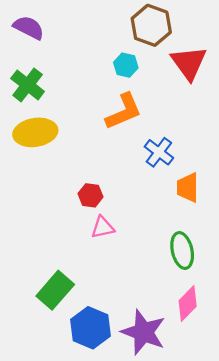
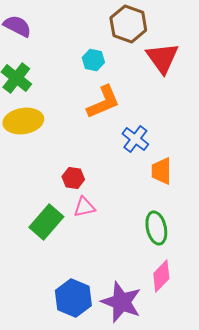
cyan hexagon: (126, 65) -> (93, 60), moved
green rectangle: (55, 290) -> (46, 222), moved

